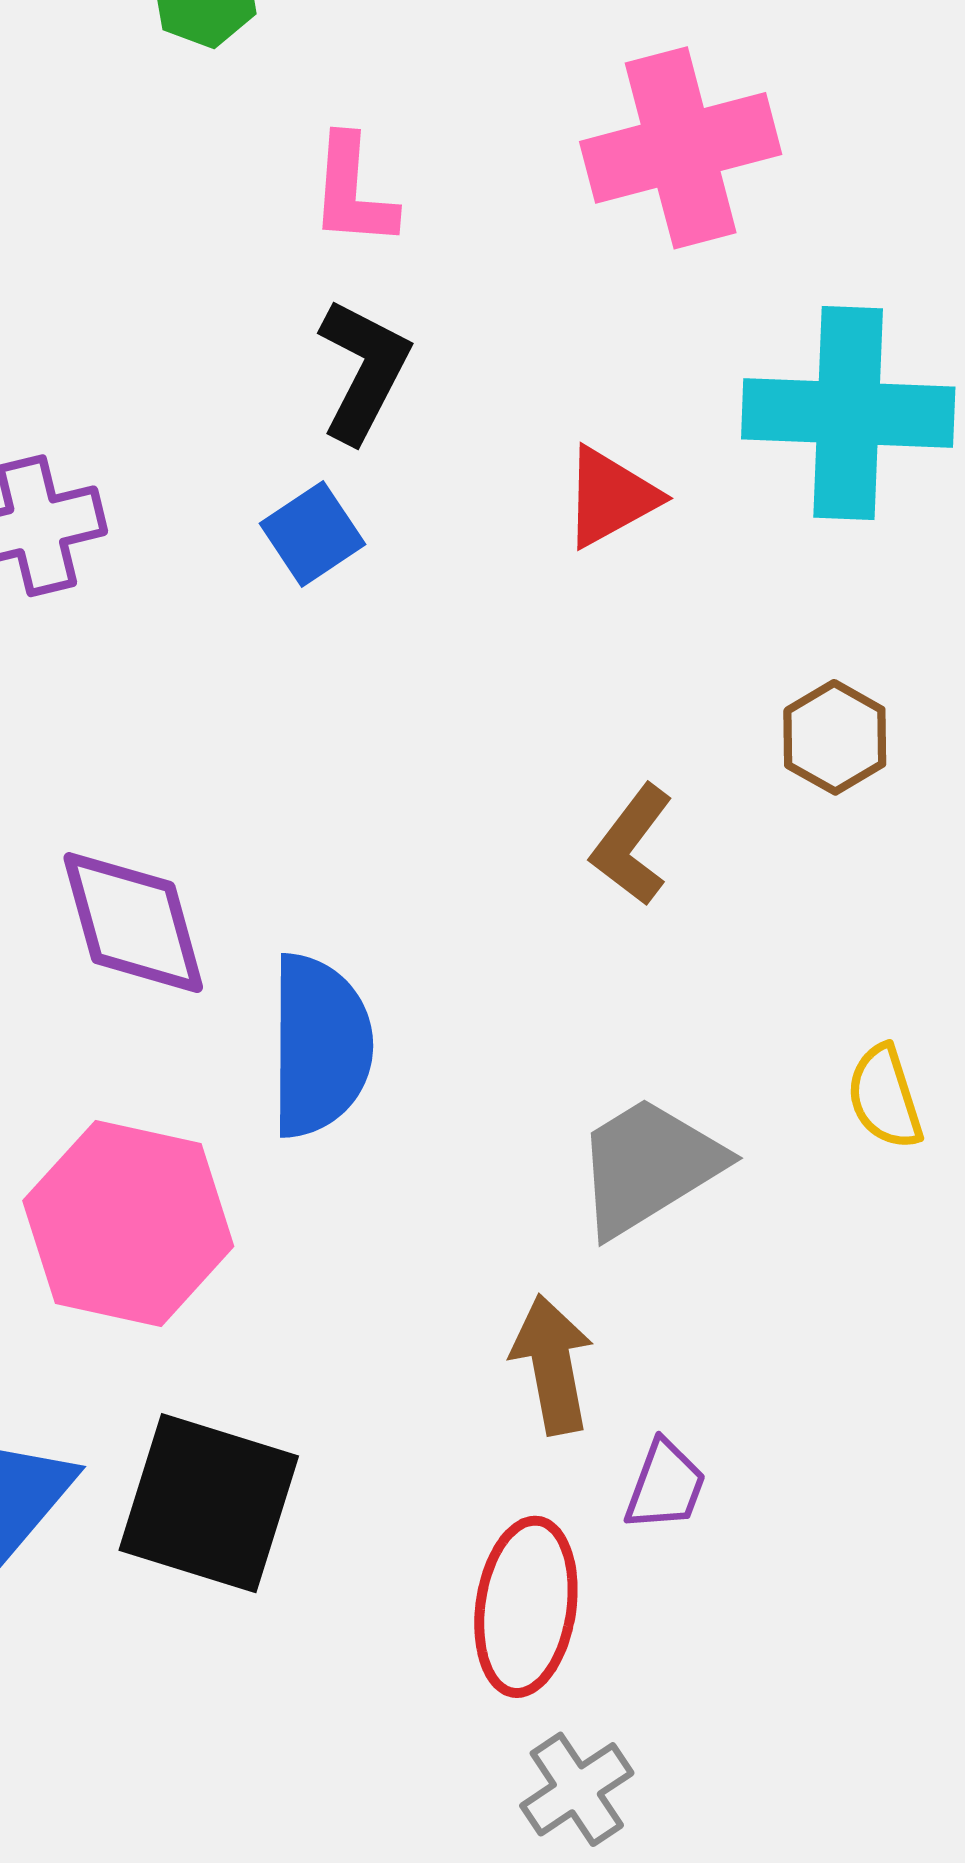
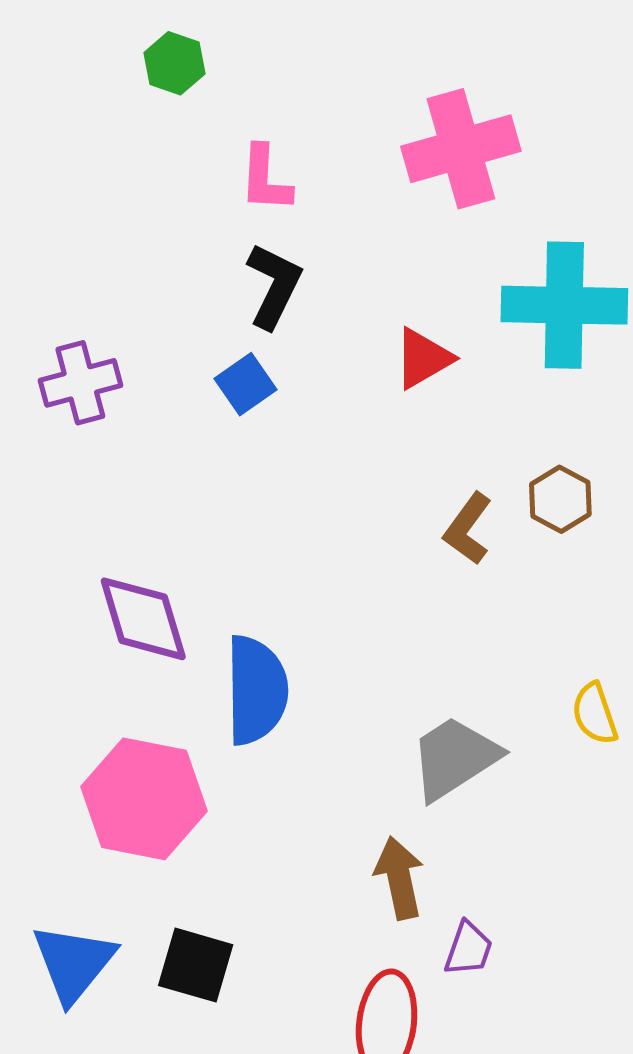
brown L-shape: (632, 845) -> (468, 529), moved
black square: (209, 1503) -> (196, 965), size x0.7

